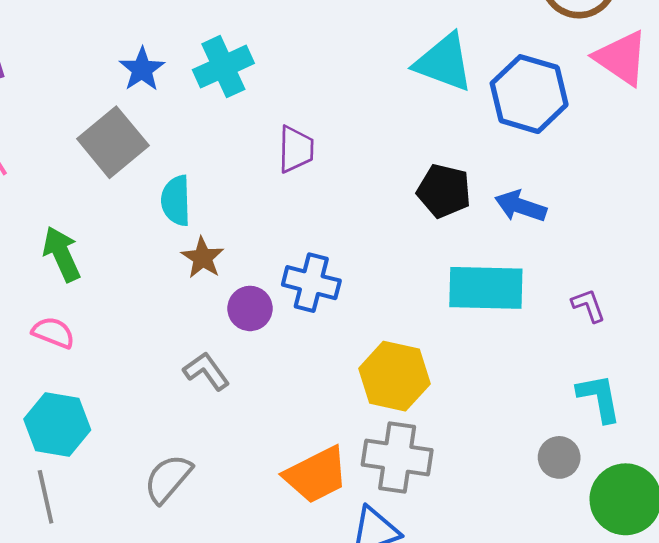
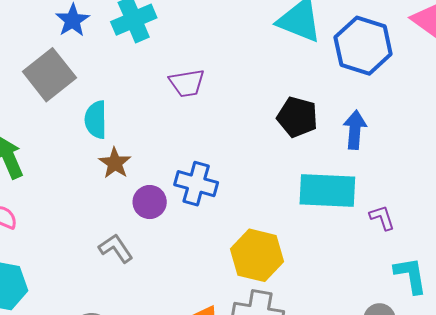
purple trapezoid: (296, 149) -> (187, 83), turned 78
blue arrow: (521, 206) -> (355, 130), turned 75
purple L-shape: (588, 305) -> (382, 218), moved

